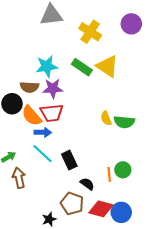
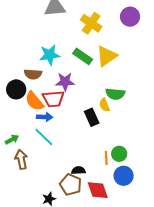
yellow triangle: (107, 66) -> (107, 56), turned 50
purple star: (53, 88) -> (65, 82), moved
green semicircle: (124, 122) -> (115, 94), moved
black rectangle: (69, 160) -> (92, 117), moved
black semicircle: (87, 184) -> (78, 170), moved, turned -40
red diamond: (101, 209) -> (98, 190), turned 55
blue circle: (121, 212) -> (124, 176), moved

